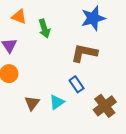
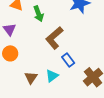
brown L-shape: (84, 53) -> (54, 38), moved, turned -50

